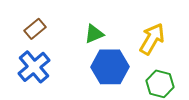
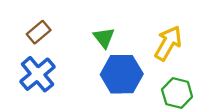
green triangle: (94, 34) -> (104, 38), turned -45

